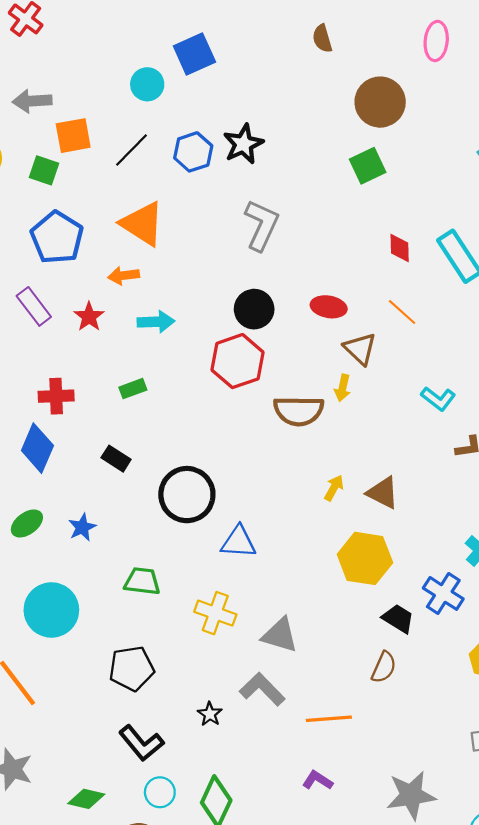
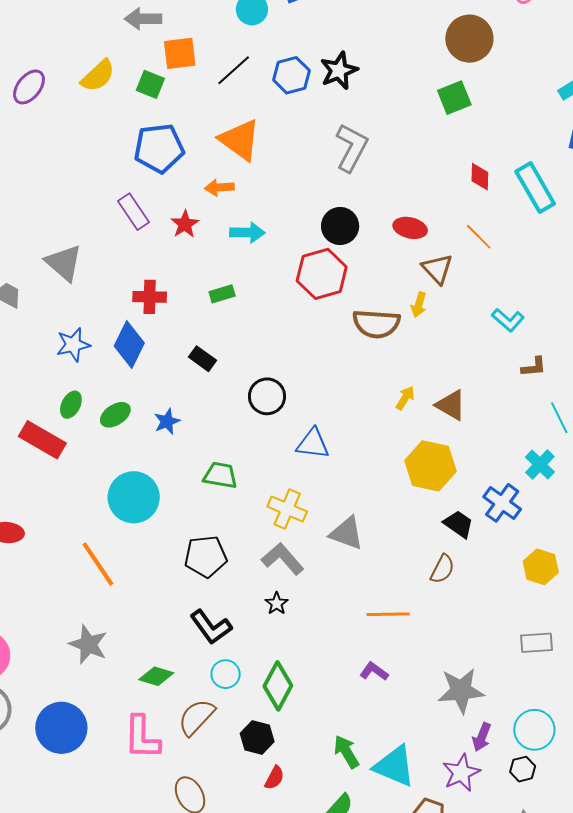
blue pentagon: (57, 238) -> (159, 148), turned 30
black circle: (187, 495) -> (267, 396), size x0.7
gray L-shape: (262, 689) -> (283, 559), moved

